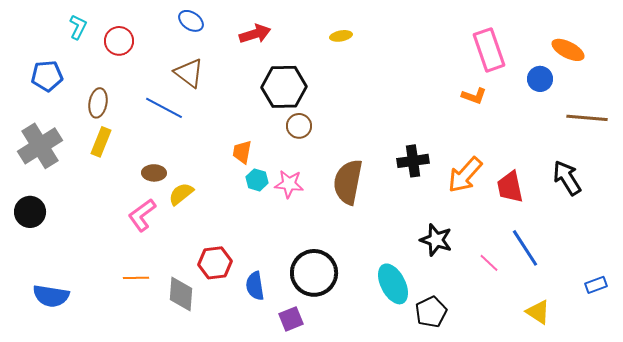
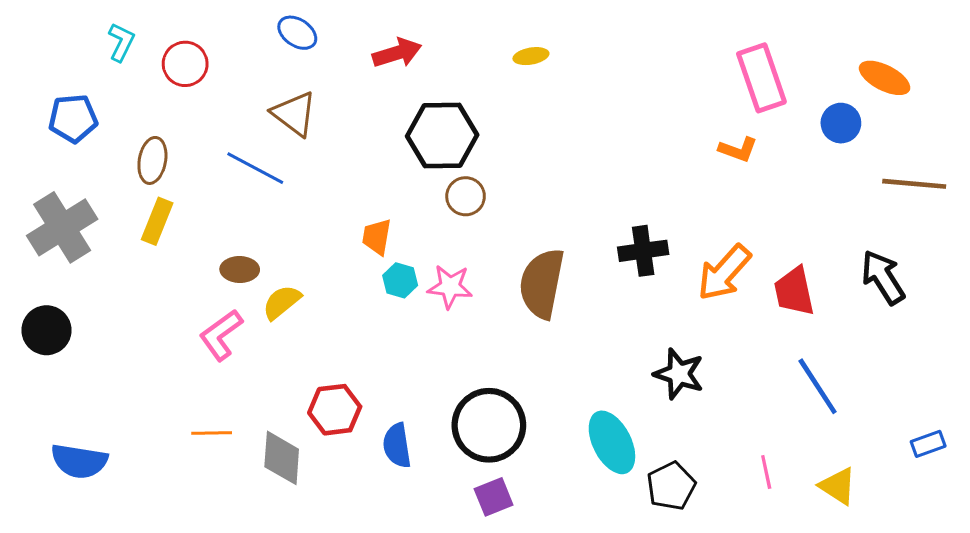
pink line: (489, 263) -> (766, 472), moved, turned 35
purple square: (291, 319) -> (494, 497), moved

